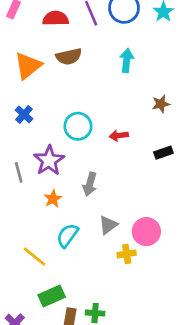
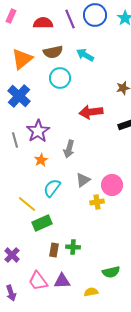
cyan arrow: (127, 60) -> (85, 55), moved, turned -66
blue cross: (24, 114) -> (19, 96), size x1.6
cyan circle: (78, 126) -> (60, 78), moved
red arrow: (119, 135) -> (91, 112), size x1.6
green rectangle: (52, 296) -> (42, 223), moved

